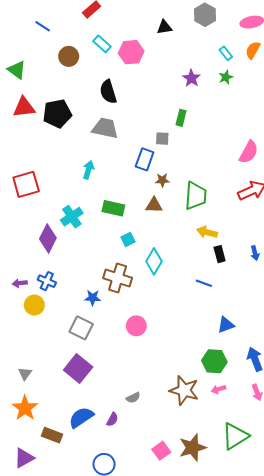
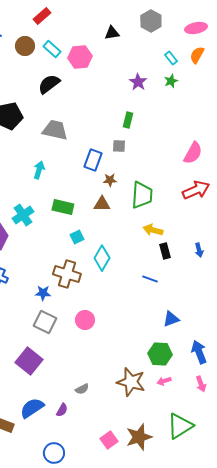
brown circle: (69, 56) -> (25, 46), moved
black semicircle: (108, 92) -> (49, 84), moved, turned 70
gray square: (162, 139) -> (119, 146), moved
gray square: (81, 328) -> (45, 322), moved

